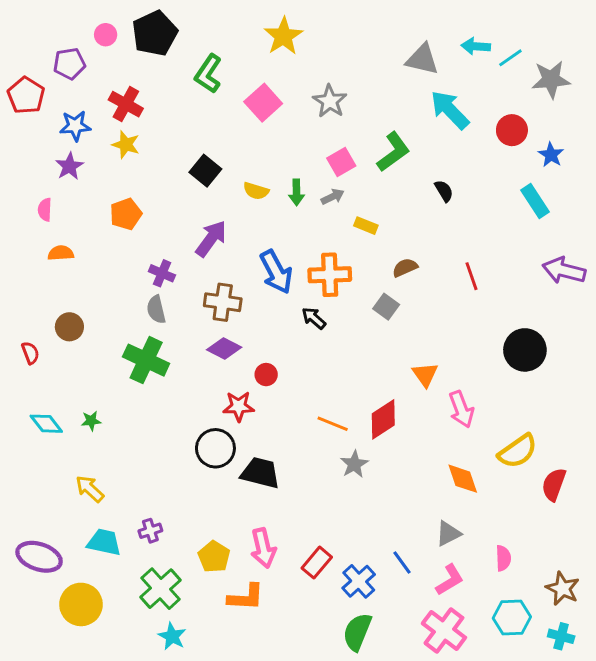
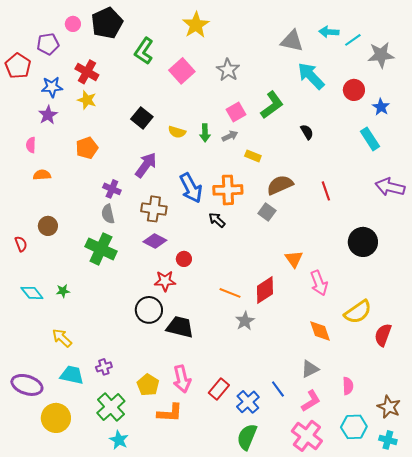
brown semicircle: (405, 268) -> (280, 185), size x1.5

